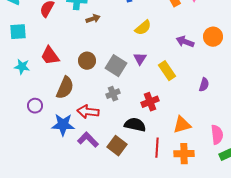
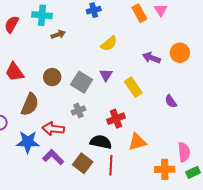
purple semicircle: (204, 85) -> (171, 101), turned 128
orange triangle: (182, 125) -> (137, 142), moved
red line: (157, 148) -> (111, 165), moved
orange cross: (184, 154) -> (165, 169), moved

